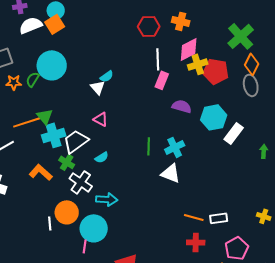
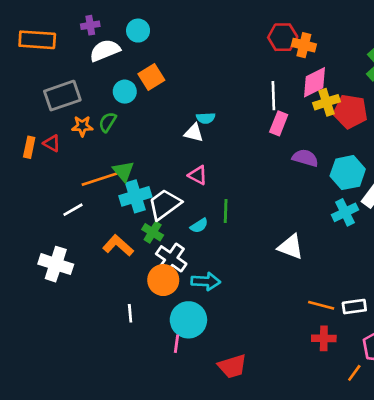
orange square: (55, 24) -> (151, 77), moved
red hexagon: (149, 26) -> (283, 37), moved
cyan circle: (52, 65) -> (125, 92), moved, size x0.6
cyan semicircle: (107, 76) -> (206, 118), turned 32
white triangle: (98, 87) -> (194, 133), turned -35
green line: (149, 146) -> (226, 211), moved
cyan cross: (175, 147) -> (345, 212), moved
orange circle: (67, 212) -> (163, 280), moved

